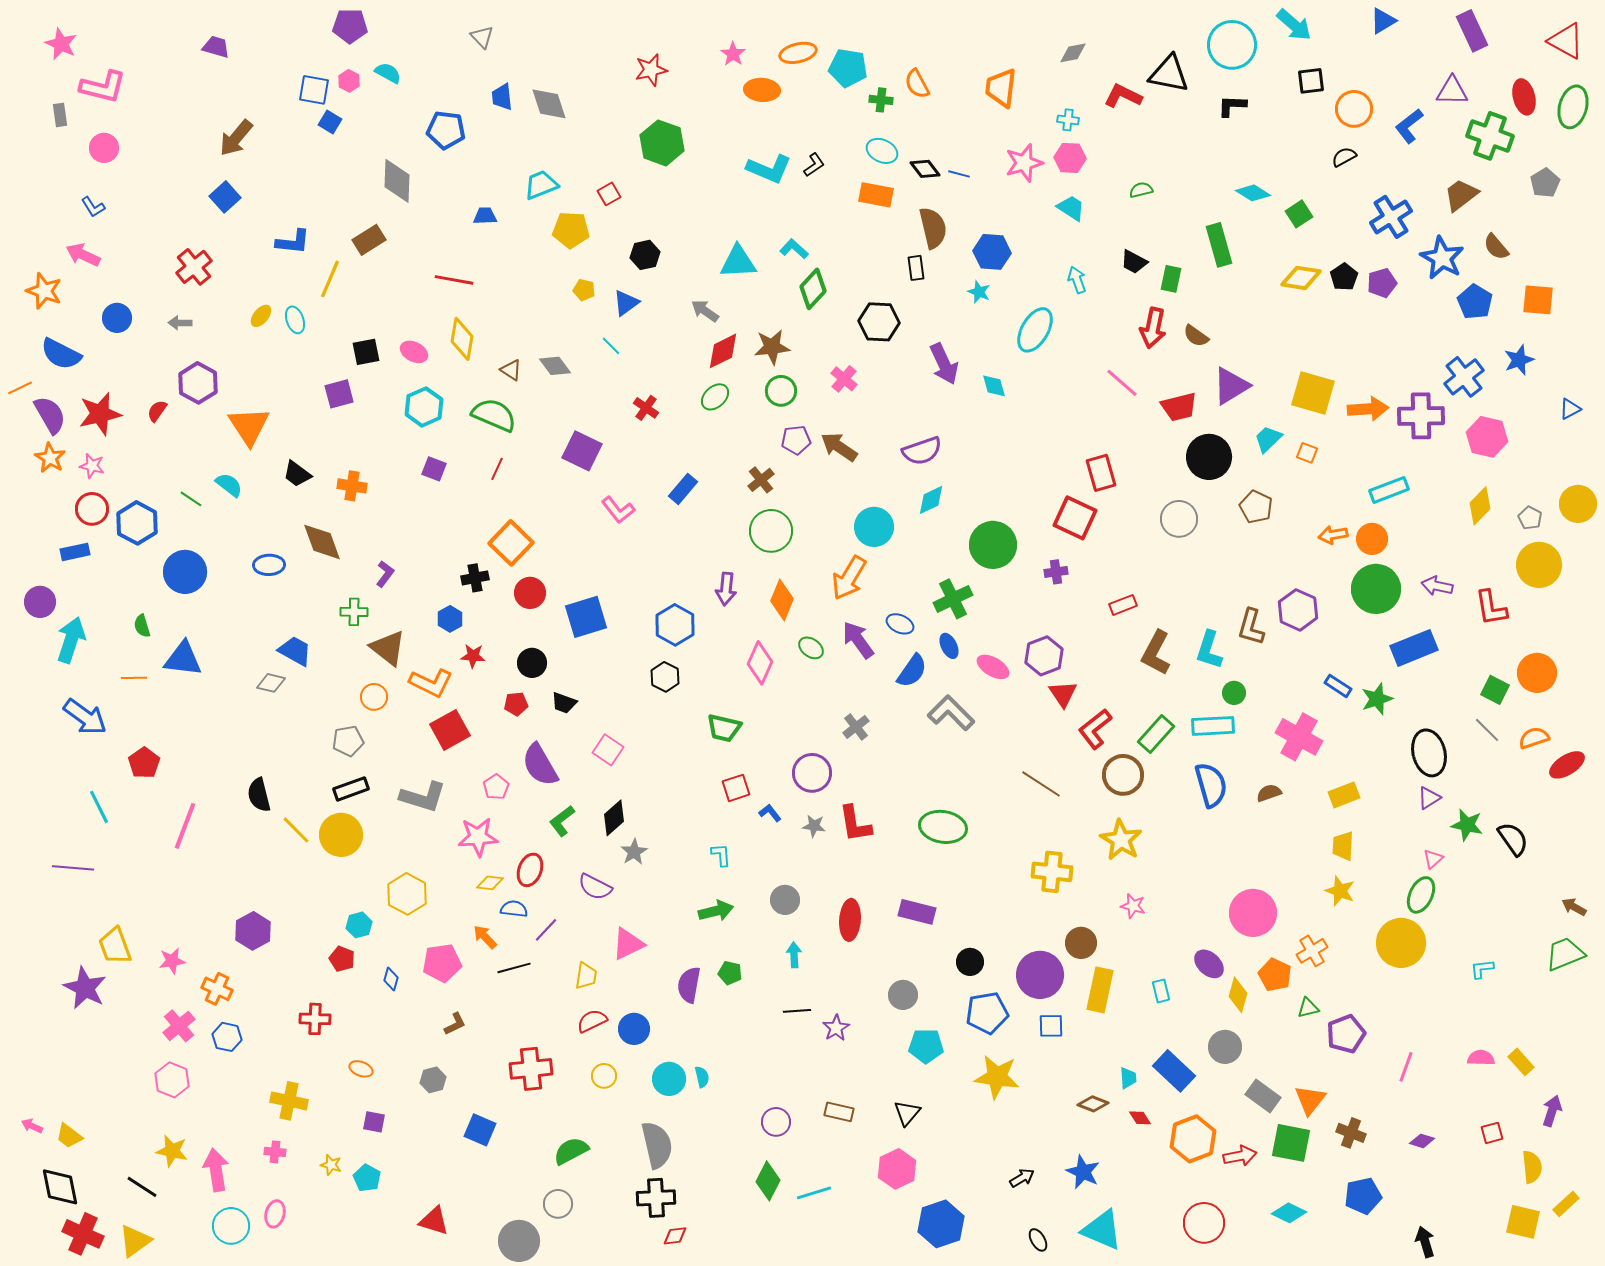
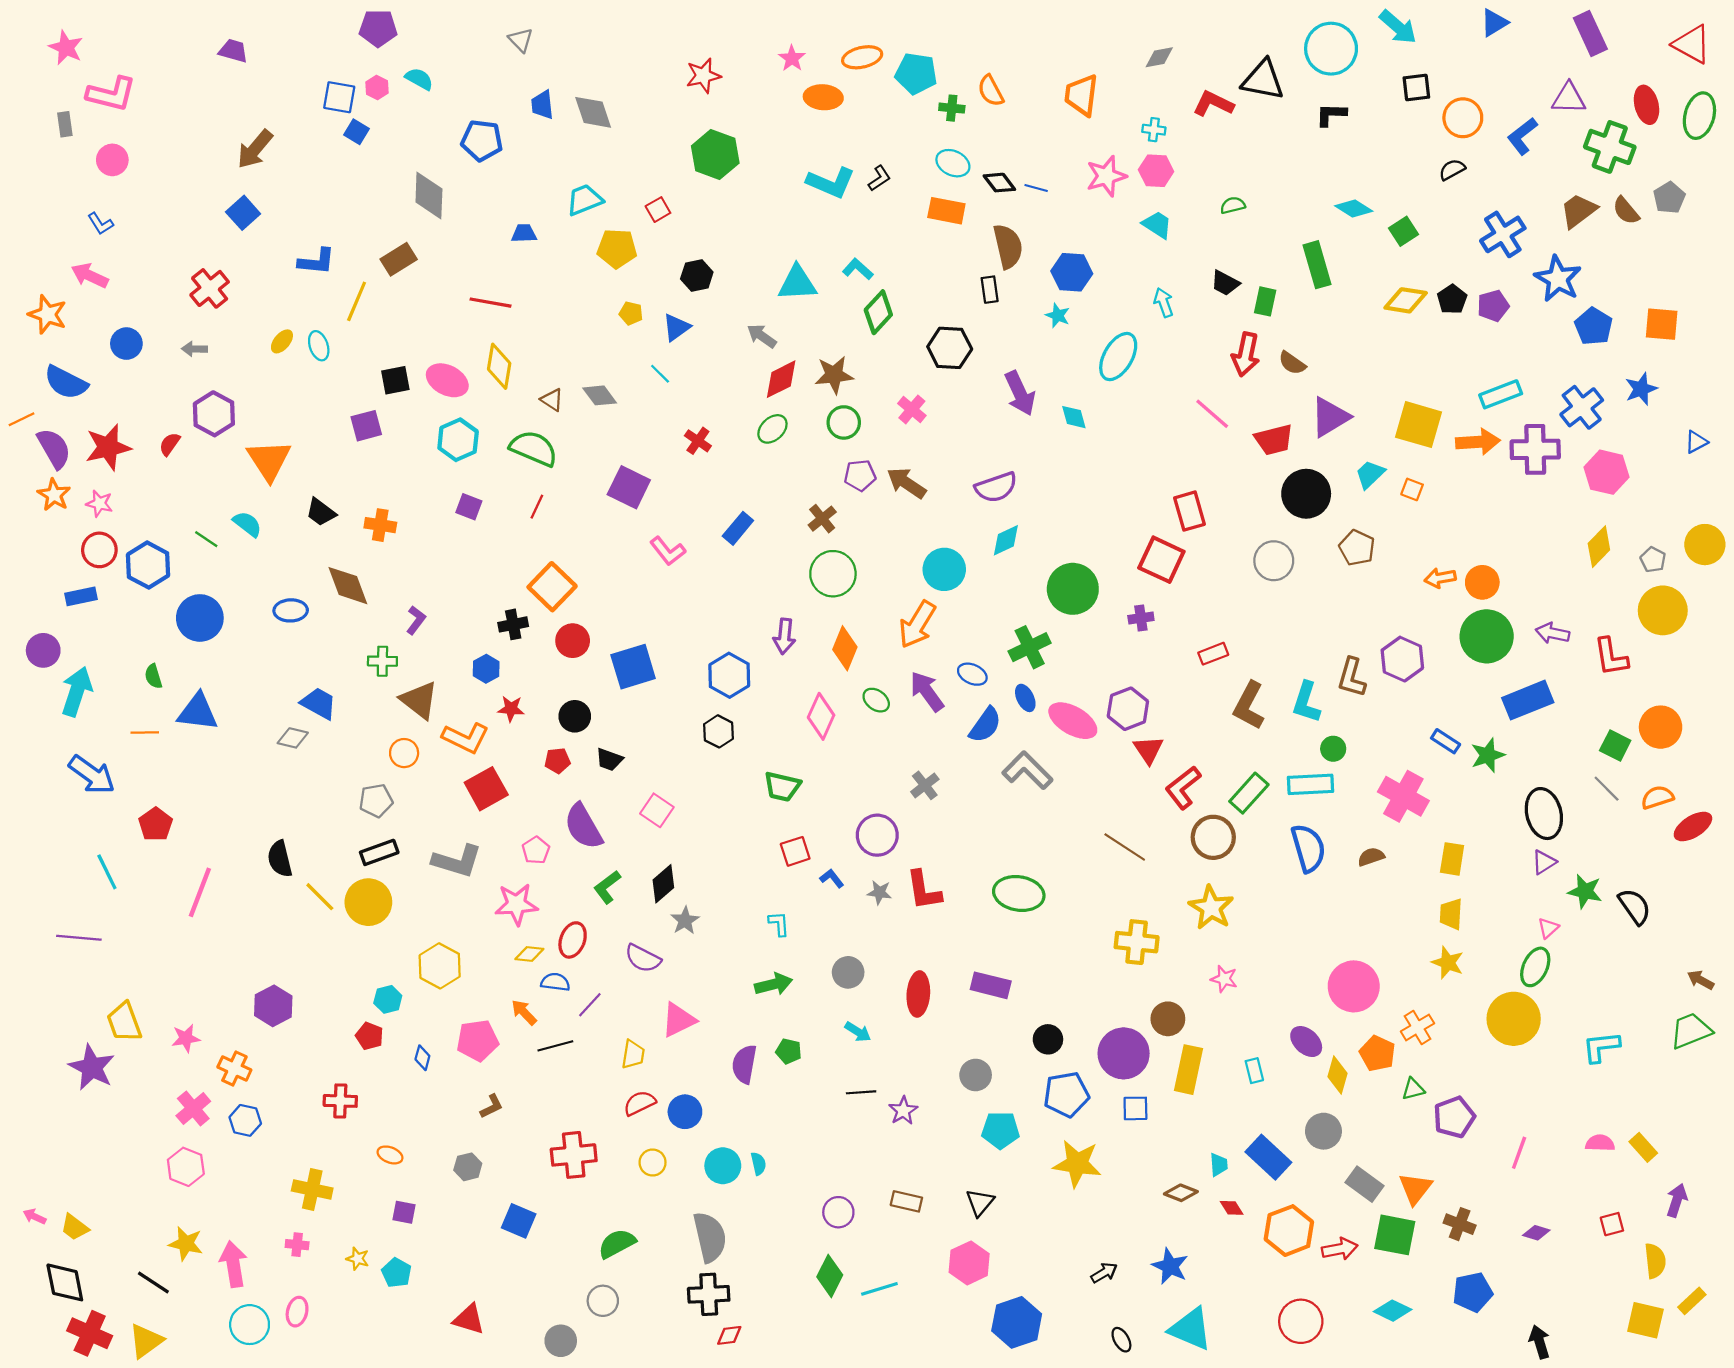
brown semicircle: (1496, 247) -> (1626, 211), moved
pink ellipse: (414, 352) -> (447, 380), size x1.4
cyan rectangle: (1389, 490) -> (1501, 394), moved
pink ellipse: (993, 667) -> (1073, 721), size x1.4
yellow rectangle: (1344, 795) -> (1452, 859), turned -60
cyan arrow: (794, 955) -> (858, 1032), turned 125
cyan L-shape: (1482, 969) -> (1601, 1047), size x1.5
gray circle: (519, 1241) -> (561, 1341), size x0.7

